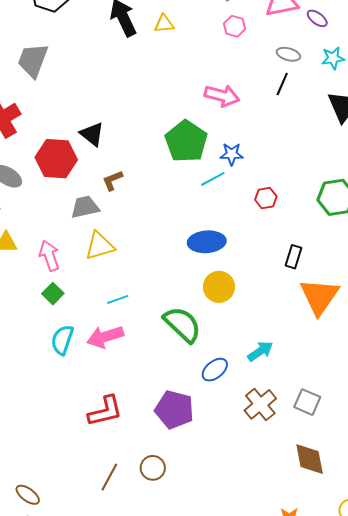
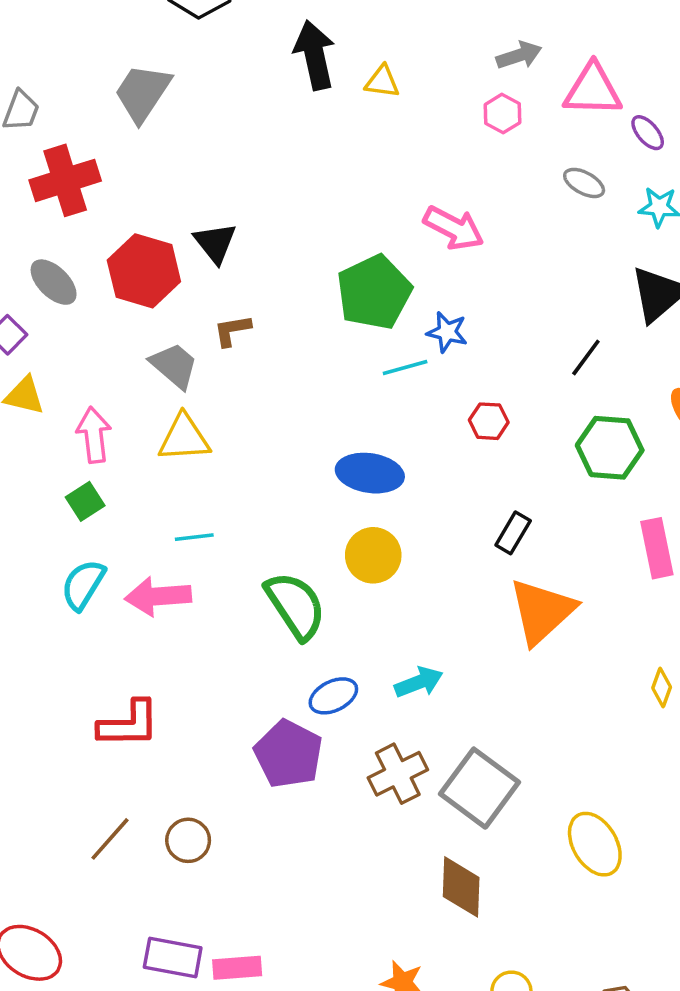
black line: (282, 84) -> (586, 357), moved
gray trapezoid: (85, 207) -> (174, 366), turned 40
gray square: (307, 402) -> (480, 788), size x1.6
purple pentagon: (174, 410) -> (288, 754), moved

